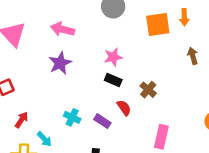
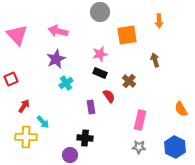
orange square: (158, 24) -> (127, 35), moved
brown arrow: (193, 56) -> (155, 60), moved
cyan cross: (72, 117) -> (66, 83), moved, turned 32
purple rectangle: (102, 121) -> (91, 107), turned 48

